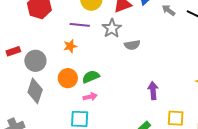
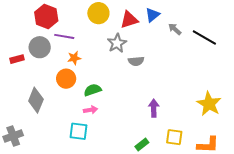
purple line: (80, 25) -> (64, 36), moved
gray circle: (35, 61) -> (40, 47), moved
orange circle: (68, 78) -> (66, 79), moved

